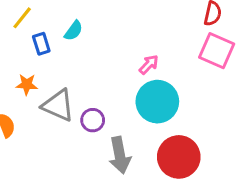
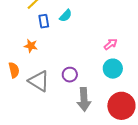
cyan circle: (157, 102) -> (113, 69), size x0.7
gray triangle: (58, 105) -> (39, 81), moved

